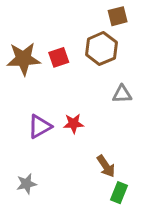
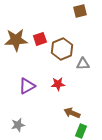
brown hexagon: (101, 49) -> (62, 49), moved
red star: (74, 124) -> (58, 84), moved
brown arrow: (106, 166) -> (72, 113), turned 147

